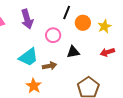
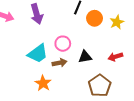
pink circle: (53, 35) -> (63, 44), moved
black triangle: (73, 52) -> (85, 57), moved
red arrow: (107, 52) -> (115, 57), moved

